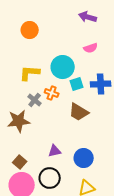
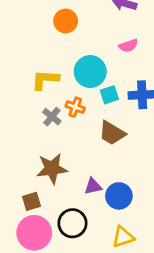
orange circle: (30, 30) -> (66, 21), moved
brown star: (19, 121) -> (52, 169), moved
purple triangle: (55, 151) -> (93, 186), moved
brown square: (20, 162) -> (31, 201), turned 32

